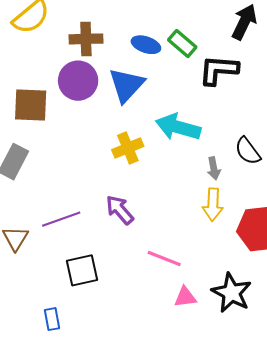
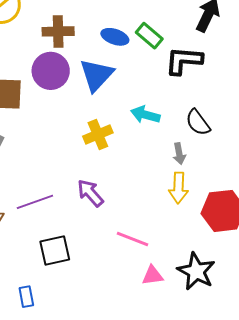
cyan arrow: (178, 127) -> (145, 115), size x0.7
black semicircle: (248, 151) -> (198, 123), moved

